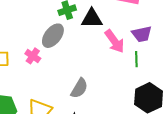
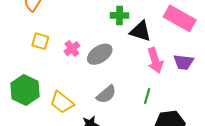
gray ellipse: (53, 36) -> (100, 54), moved
green line: (136, 59) -> (147, 96), moved

